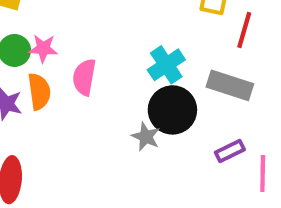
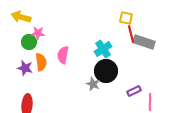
red line: (244, 30) -> (131, 34), moved, turned -30
pink star: (43, 48) -> (38, 33), moved
gray rectangle: (230, 85) -> (144, 42), moved

